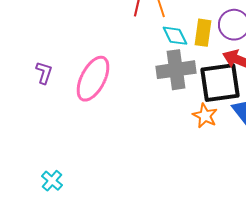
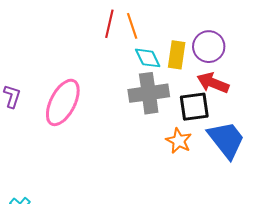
black square: (220, 83) -> (194, 107), size x0.7

